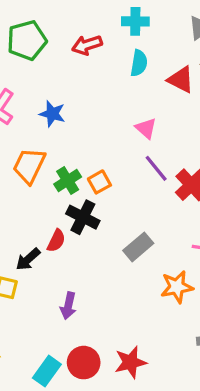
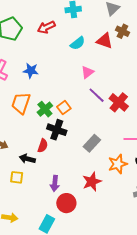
cyan semicircle: (139, 63) -> (78, 43), moved, turned 49
pink triangle: (146, 128) -> (87, 72), turned 48
black arrow: (28, 259) -> (27, 159), turned 63
red star: (130, 362) -> (92, 182), moved
red circle: (84, 363) -> (66, 203), moved

